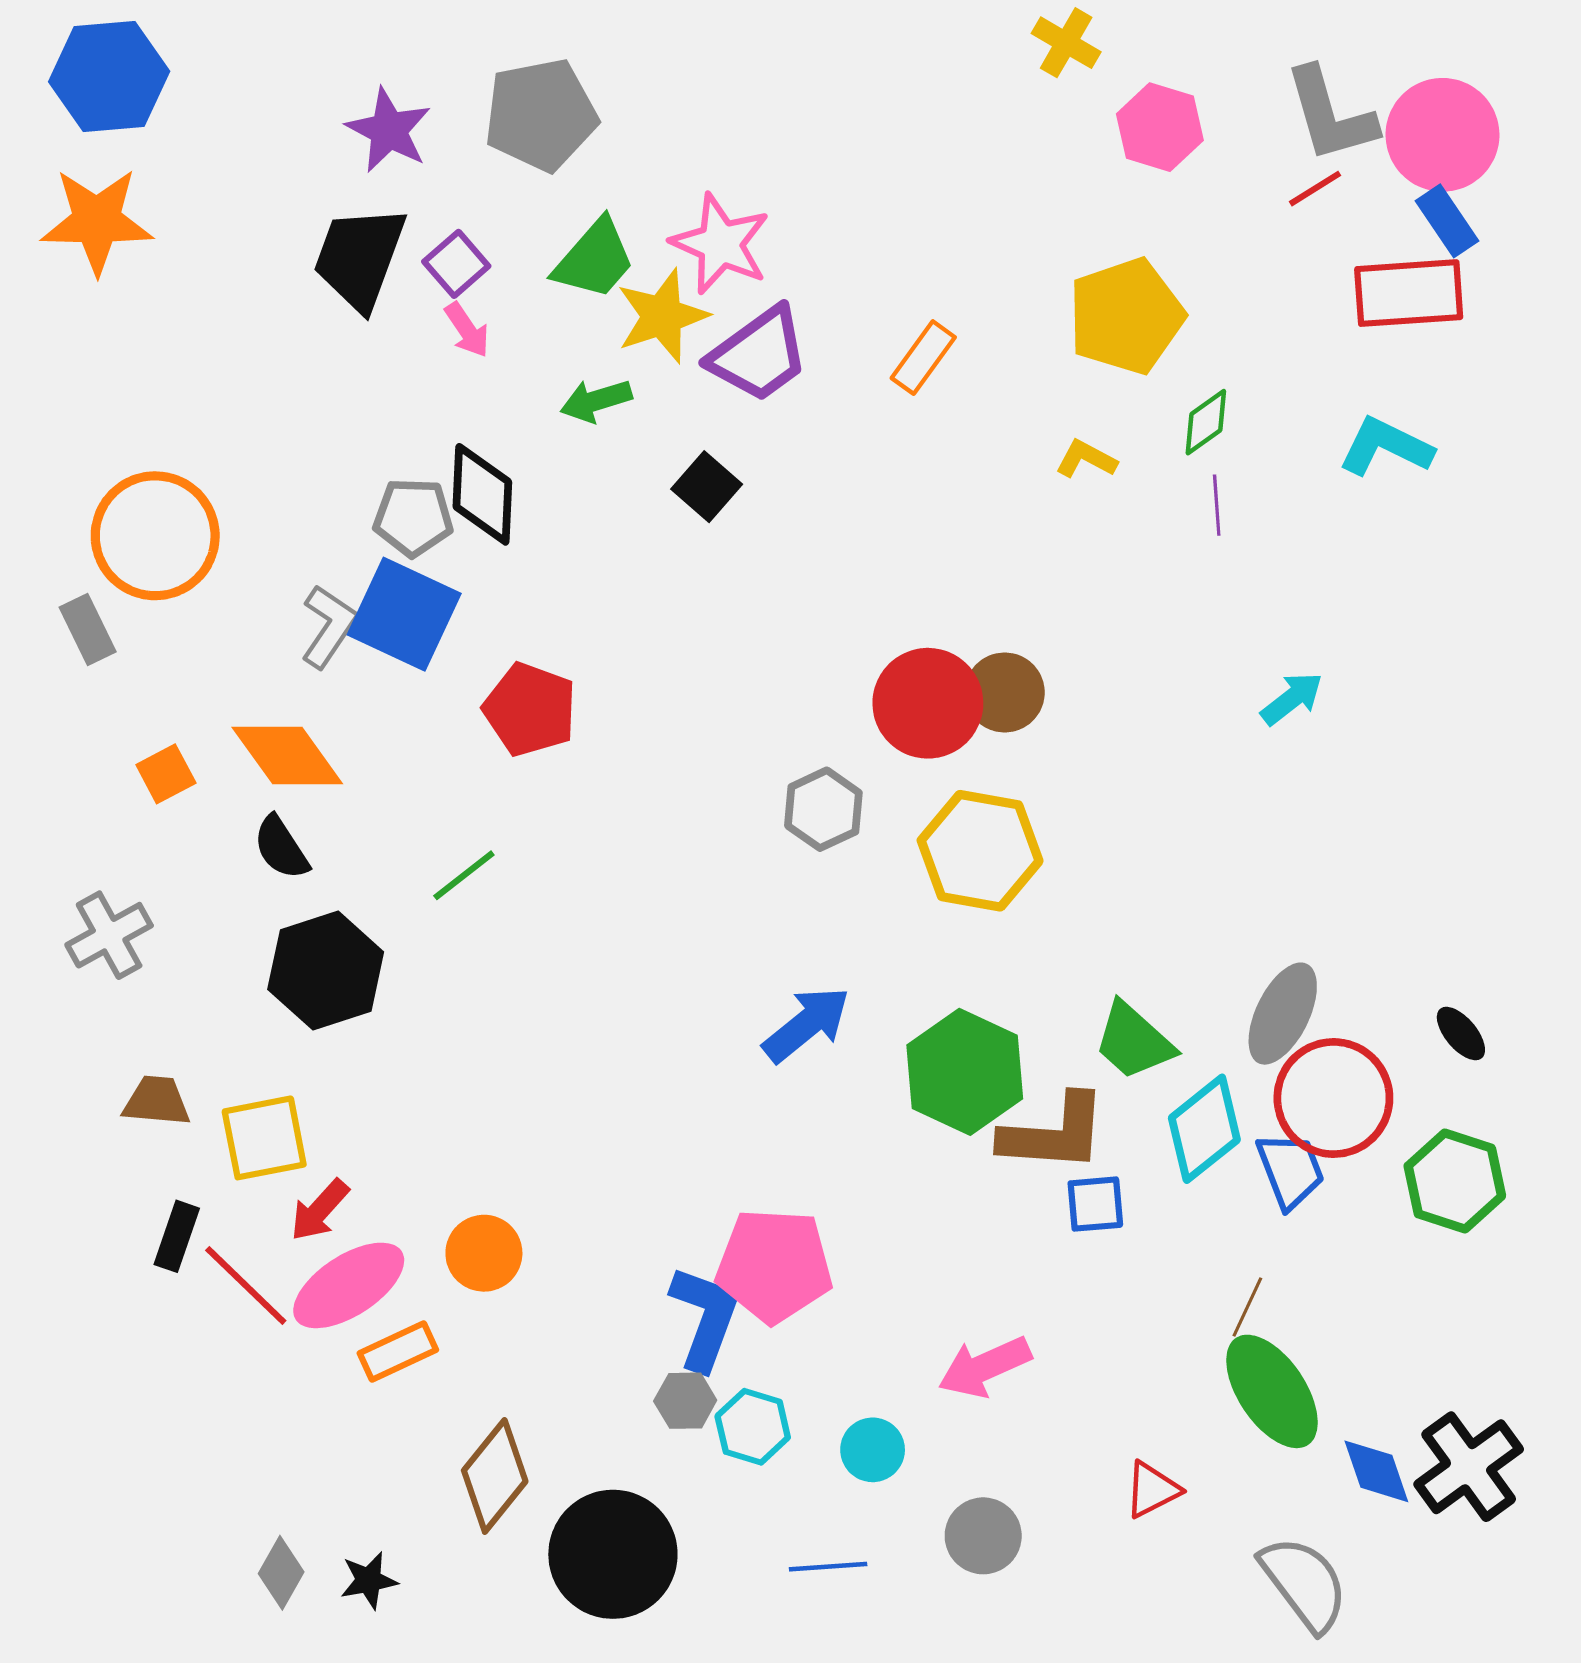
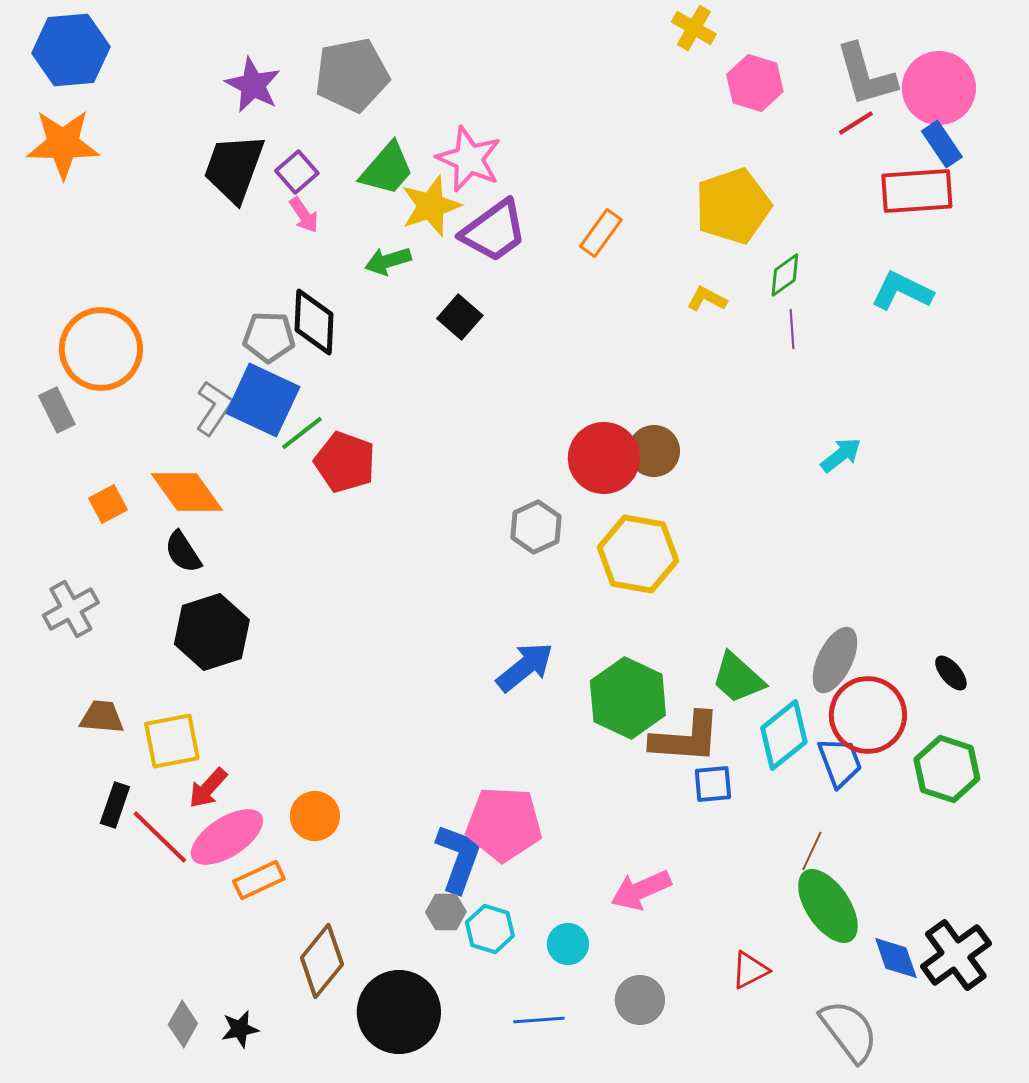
green line: (464, 875) -> (302, 433), moved

